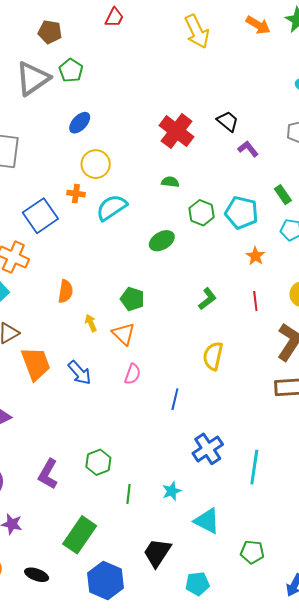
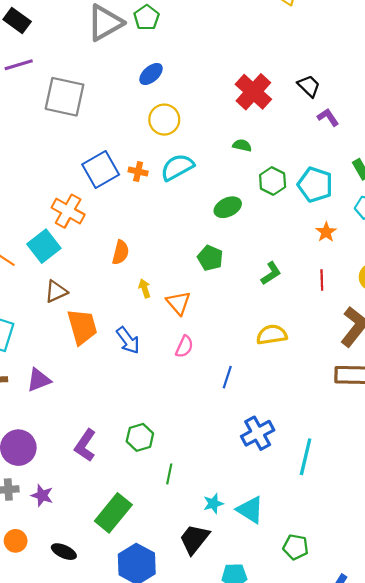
orange cross: (76, 194) -> (138, 172), moved
green pentagon: (132, 299) -> (210, 258), moved
yellow semicircle: (213, 356) -> (272, 335), turned 64
cyan star: (172, 491) -> (213, 504), moved

